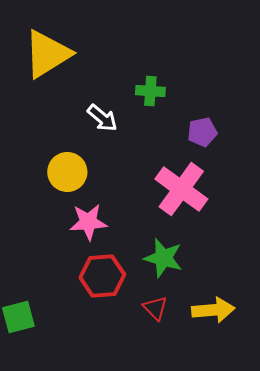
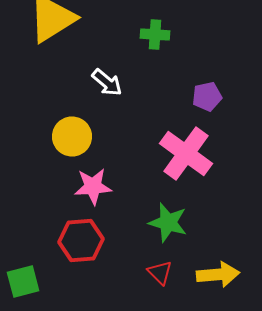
green cross: (150, 91) -> (155, 34), moved
red hexagon: (102, 276) -> (81, 240), moved

